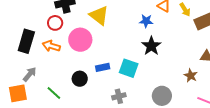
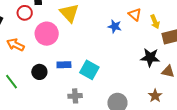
orange arrow: (51, 46) -> (15, 45), moved
black star: (151, 46) -> (150, 57), moved, turned 30
brown star: (191, 76) -> (155, 96), moved

